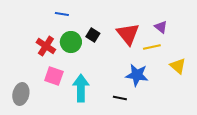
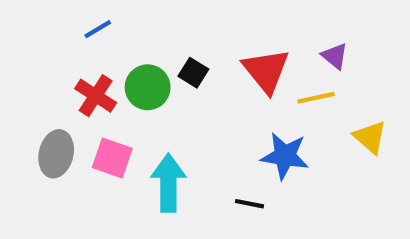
blue line: (62, 14) -> (98, 29), moved, turned -40
gray ellipse: (21, 94) -> (56, 154), moved

